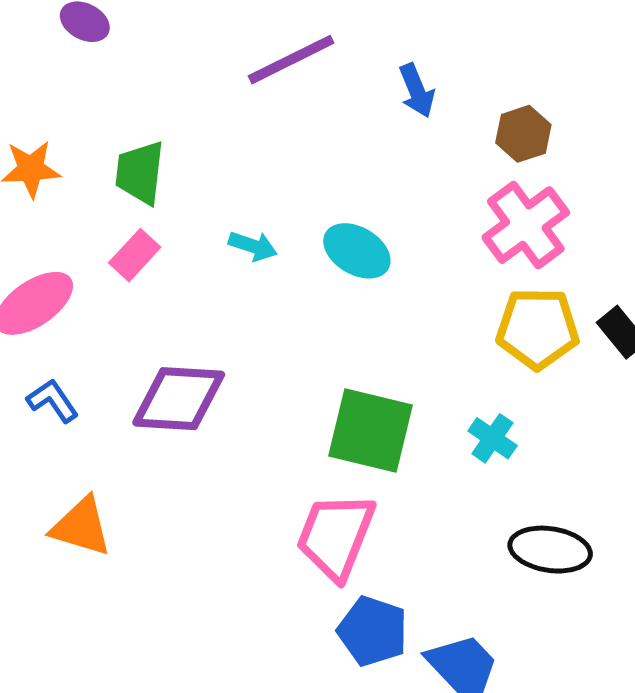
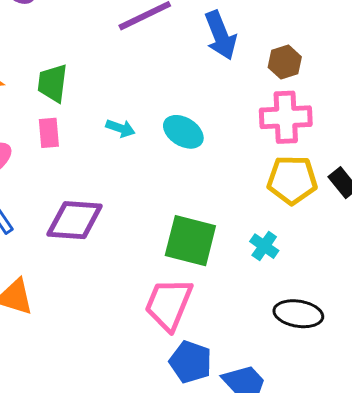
blue arrow: (417, 91) -> (221, 35), size x1.5
pink cross: (526, 225) -> (286, 117), turned 33
pink rectangle: (135, 255) -> (49, 133), turned -48

